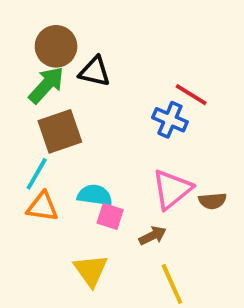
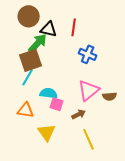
green arrow: (46, 85) -> (38, 43), moved
red line: (191, 95) -> (74, 27), moved, turned 66
cyan line: (37, 174) -> (28, 77), moved
orange triangle: (42, 207) -> (26, 110), moved

